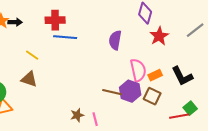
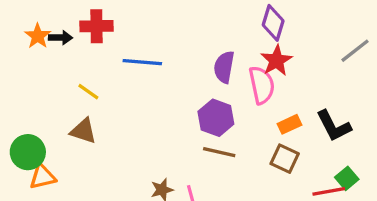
red cross: (55, 20) -> (97, 26), moved
red star: (159, 36) -> (276, 61), moved
pink semicircle: (138, 70) -> (262, 85), moved
purple hexagon: (130, 91) -> (216, 118), moved

